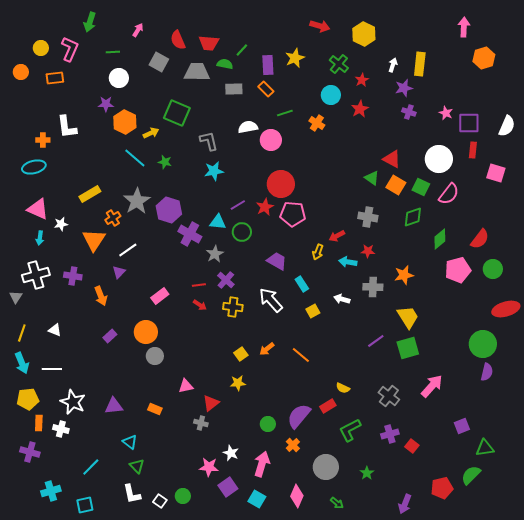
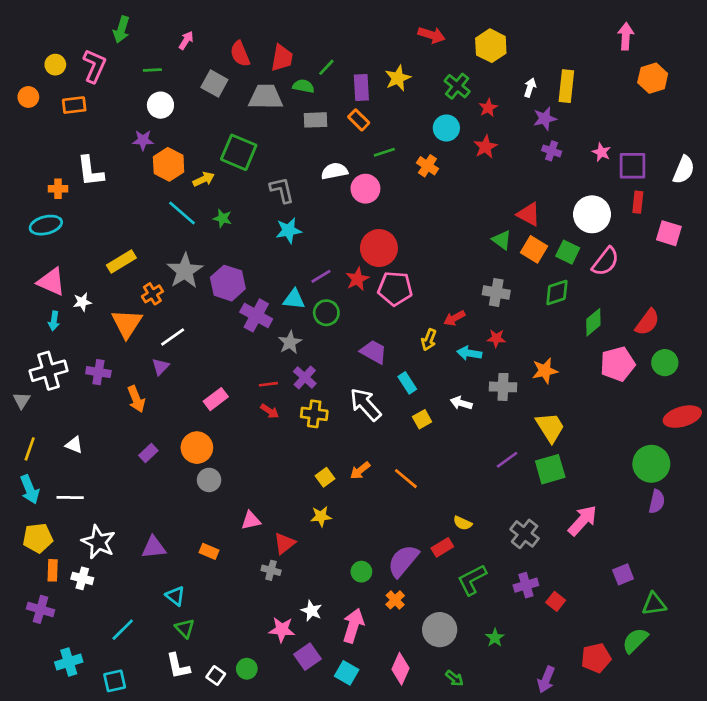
red trapezoid: (209, 43) -> (282, 58), turned -85

